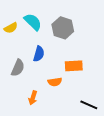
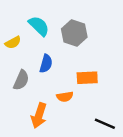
yellow semicircle: (11, 28) -> (13, 42), moved
orange arrow: (33, 98) -> (39, 116), size x1.5

